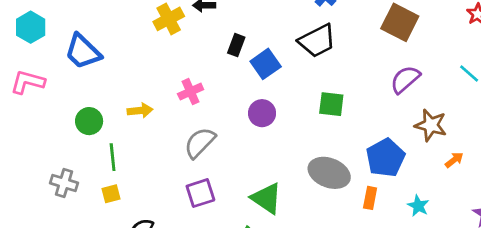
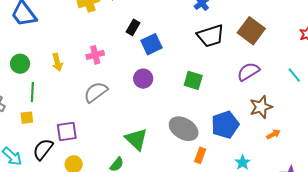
black trapezoid: (317, 41) -> (211, 36), moved
yellow arrow: (140, 111) -> (57, 62), turned 72
brown star: (431, 125) -> (261, 107), turned 30
purple square: (200, 193) -> (67, 131), moved
orange rectangle: (370, 198) -> (200, 155), moved

